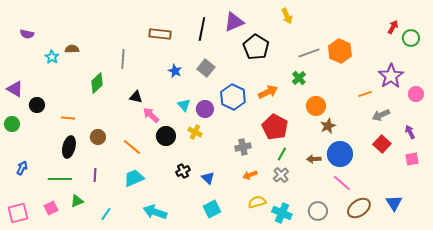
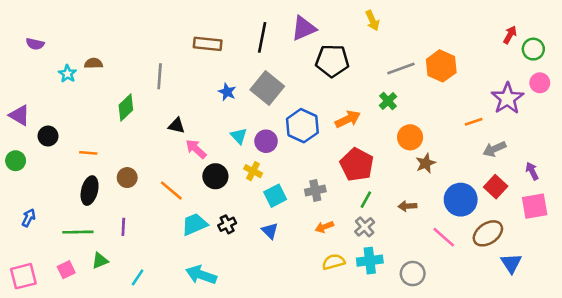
black pentagon: (256, 47) -> (332, 61), turned -30
gray square: (206, 68) -> (267, 88), size x1.4
pink circle: (416, 94) -> (540, 83), moved
blue circle: (340, 154) -> (461, 200), moved
pink square: (412, 159) -> (535, 206), size x1.5
black cross: (183, 171) -> (227, 224), moved
cyan trapezoid: (134, 178) -> (195, 224), moved
brown ellipse: (359, 208) -> (488, 233), moved
cyan square: (212, 209) -> (275, 196), moved
cyan cross: (282, 213) -> (370, 261), moved, turned -30

